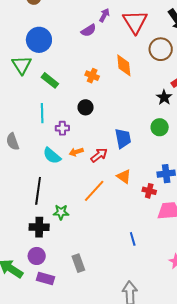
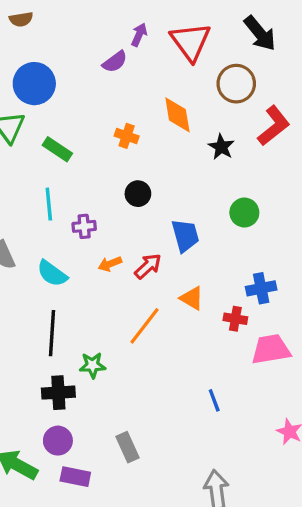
black star: (164, 97) -> (221, 147), moved
black circle: (86, 107) -> (138, 194), moved
cyan semicircle: (52, 156) -> (52, 274), moved

